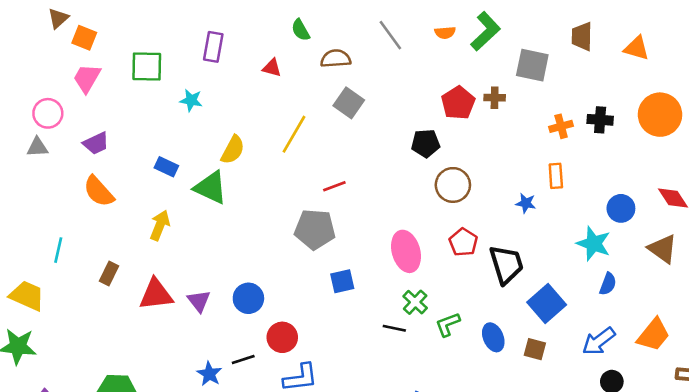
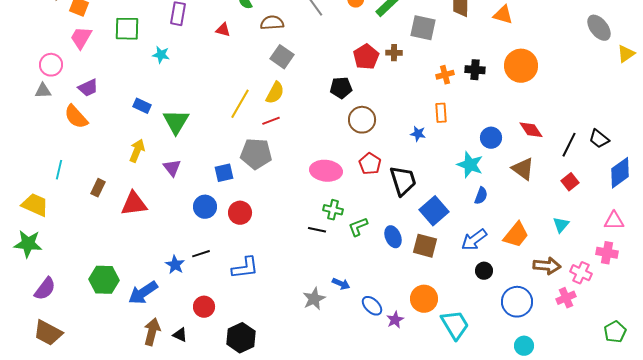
yellow line: (294, 134) -> (240, 104), moved
yellow semicircle: (233, 150) -> (275, 93), moved
green triangle: (211, 188) -> (176, 122), turned 36
orange semicircle: (99, 191) -> (76, 117), moved
pink ellipse: (406, 251) -> (326, 171), turned -68
blue square: (342, 281) -> (224, 173), moved
purple triangle: (199, 301) -> (172, 168), moved
green cross: (415, 302) -> (333, 210), turned -30
red circle: (282, 337) -> (240, 213), moved
brown square: (535, 349) -> (425, 246), size x1.4

